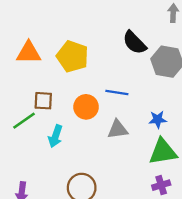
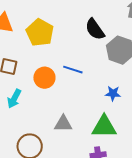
blue star: (158, 119) -> (113, 93), moved
gray triangle: (118, 129) -> (63, 124), moved

